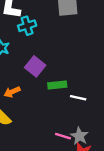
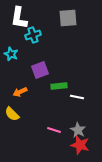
purple square: (35, 66) -> (40, 70), turned 30
pink line: (63, 136) -> (54, 130), moved

